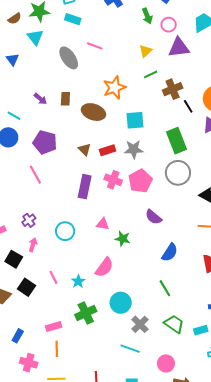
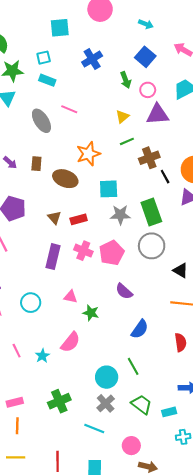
gray star: (134, 149) -> (120, 215), moved
cyan circle: (121, 303) -> (107, 377), moved
green cross: (86, 313) -> (59, 401), moved

